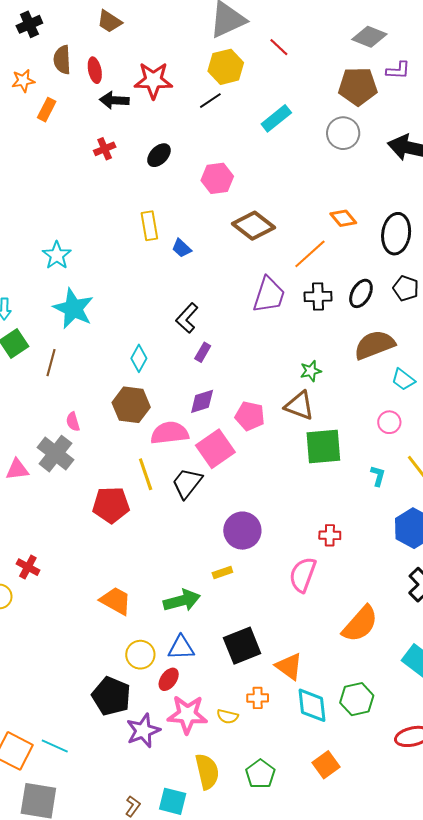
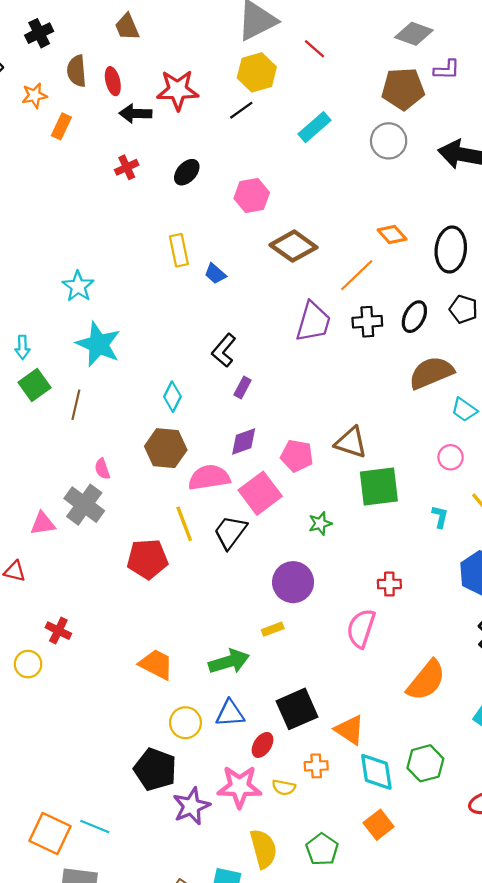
brown trapezoid: (109, 21) -> (127, 27), turned 36
green star: (311, 371) -> (320, 523), moved
red ellipse: (169, 679) -> (262, 745), moved
orange square: (326, 765) -> (379, 825), moved

